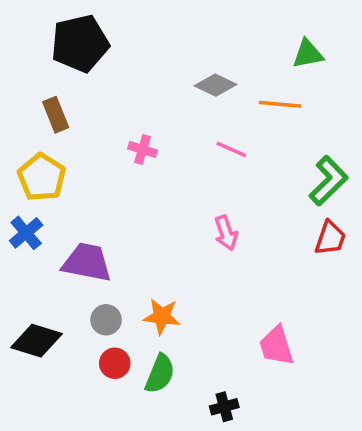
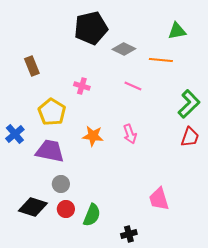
black pentagon: (80, 43) -> (91, 28), moved
yellow pentagon: (42, 177) -> (52, 112), moved
orange star: (162, 316) -> (93, 136), moved
black diamond: (37, 341) -> (33, 207), moved

